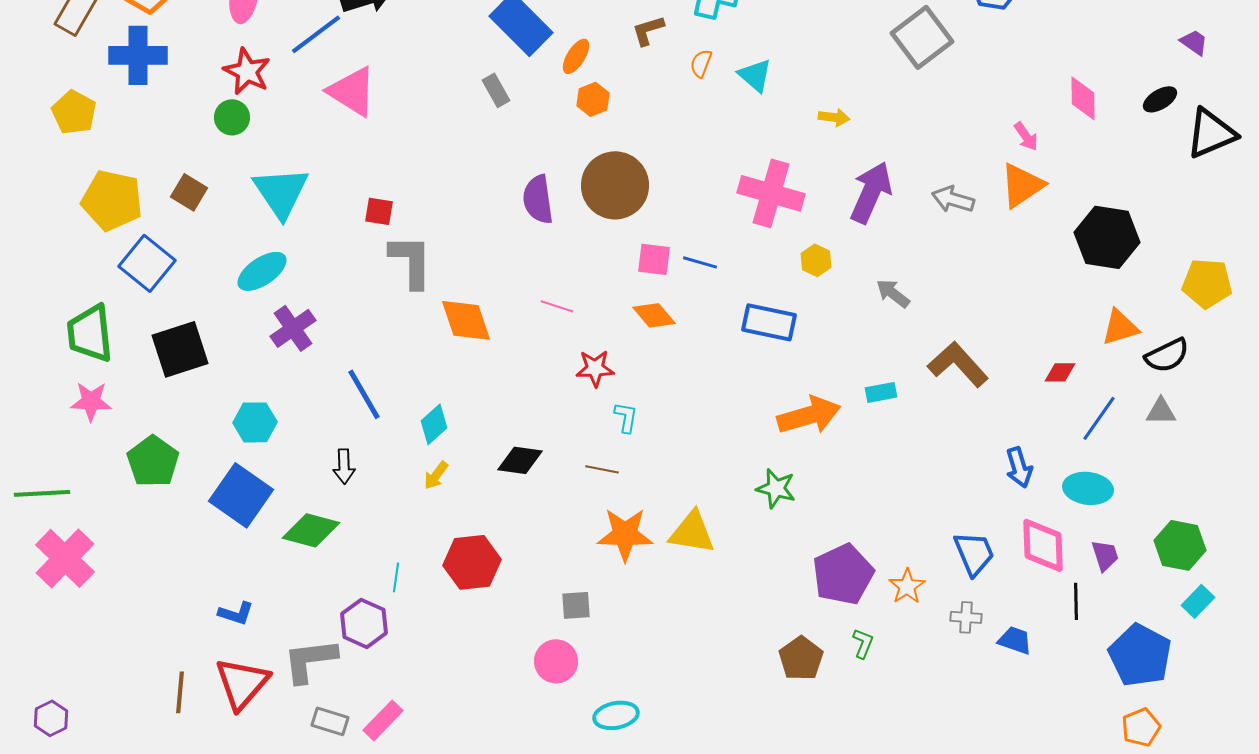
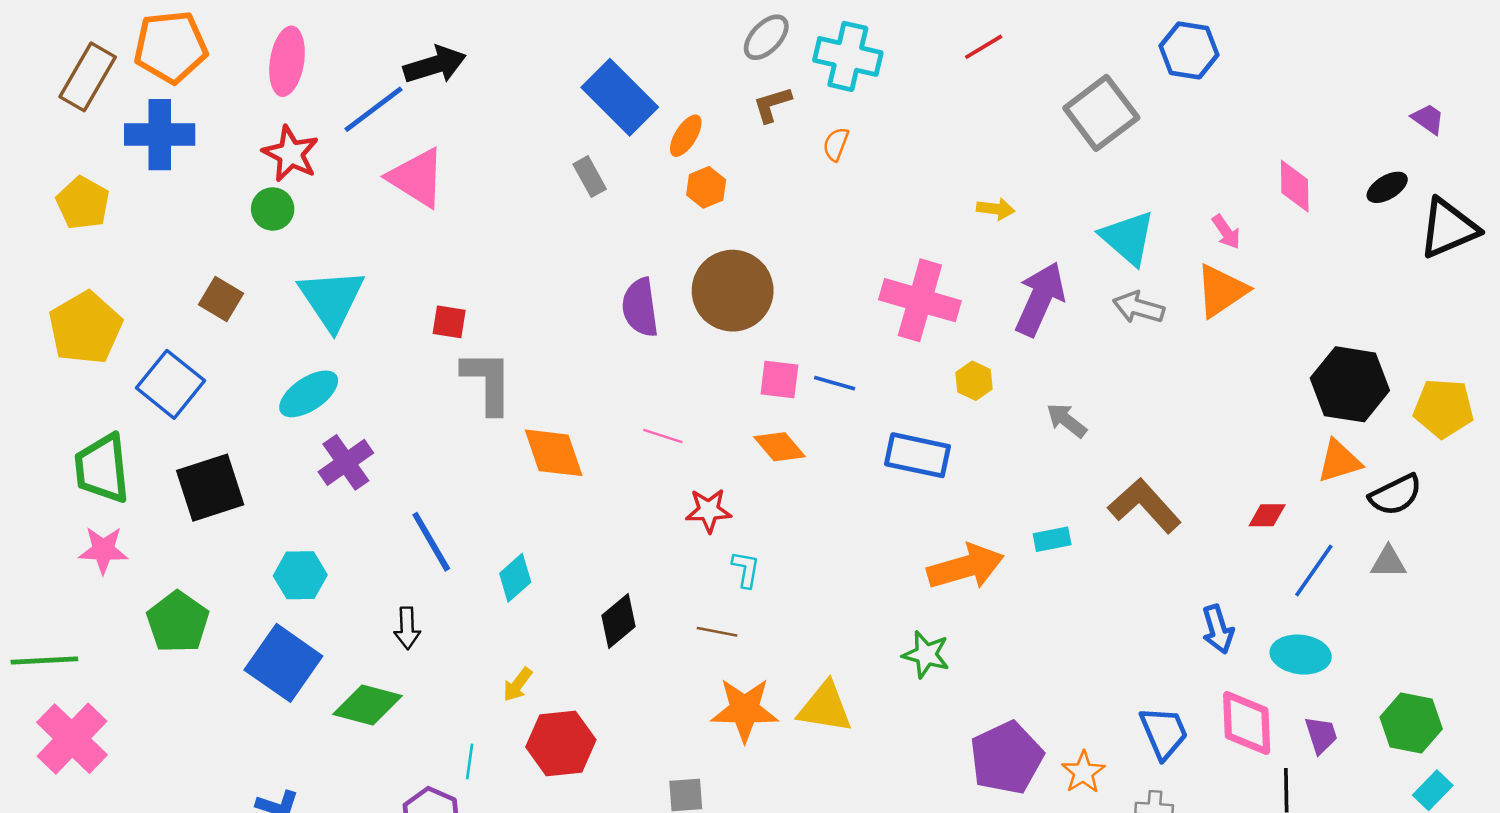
cyan triangle: (755, 75) -> (1128, 238), moved, size x1.4
yellow pentagon: (112, 200) -> (85, 328), moved, turned 30
black hexagon: (1107, 237) -> (1350, 384), moved
black diamond: (520, 460) -> (619, 621), turned -48
yellow arrow: (436, 475) -> (518, 685), moved

